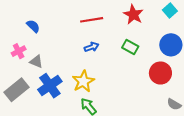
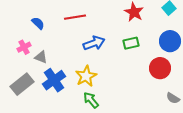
red line: (92, 20) -> (75, 17), moved
blue arrow: (92, 47) -> (94, 43), size x1.5
green rectangle: (130, 47) -> (131, 43), turned -42

